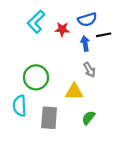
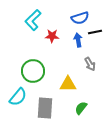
red star: (62, 29) -> (52, 36), moved
gray arrow: (89, 70) -> (90, 64), moved
cyan semicircle: (20, 106) -> (18, 97), turned -138

